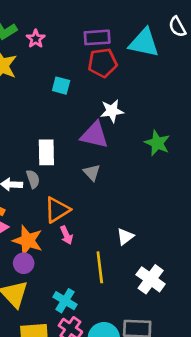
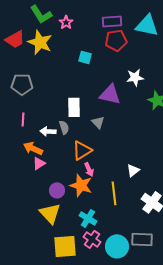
white star: (112, 111) -> (135, 77), moved
gray triangle: (92, 172) -> (98, 122), moved
orange star: (28, 241) -> (81, 185), moved

